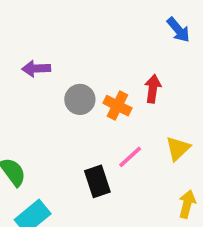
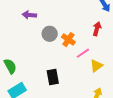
red arrow: (153, 89) -> (97, 29), moved
pink line: (130, 157) -> (83, 53), moved

